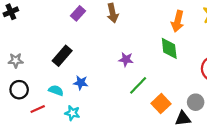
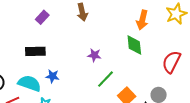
purple rectangle: (78, 13) -> (42, 17), moved
black rectangle: (62, 56) -> (35, 51), turned 48
cyan semicircle: (56, 90) -> (29, 83), size x1.6

